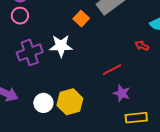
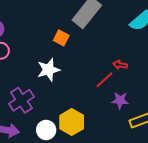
red arrow: (142, 46) -> (120, 65), moved
purple cross: (30, 52) -> (21, 100), moved

